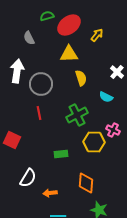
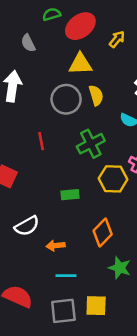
gray circle: (41, 84) -> (66, 99), moved
white semicircle: (28, 178) -> (27, 226), turned 30
orange diamond: (86, 183) -> (103, 232), turned 40

